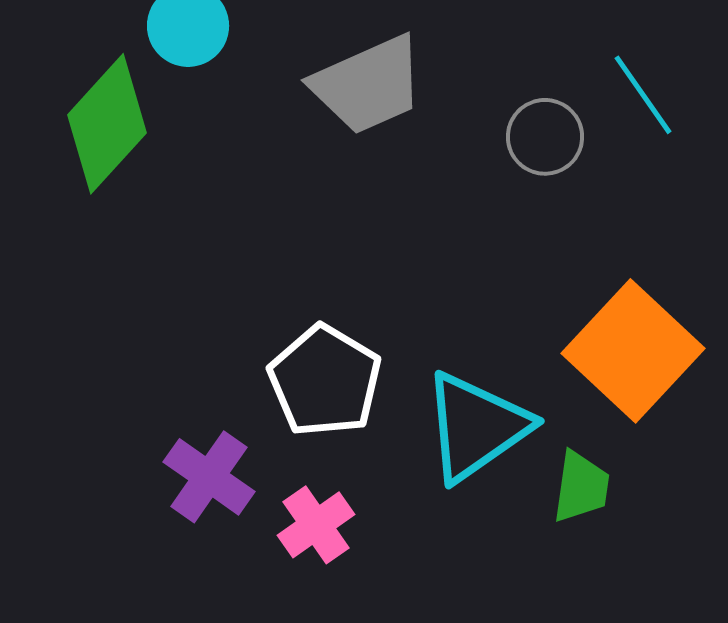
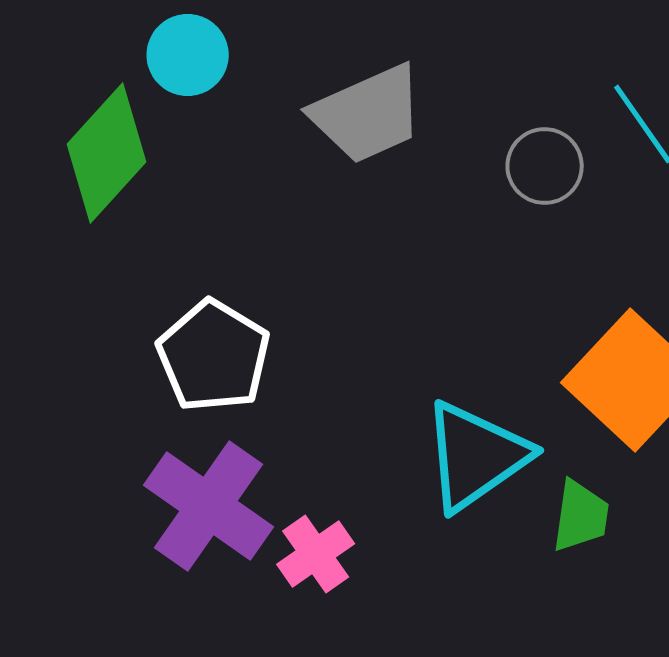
white pentagon: (325, 381) -> (214, 356), moved
purple cross: (209, 477) -> (209, 506), size x1.4

